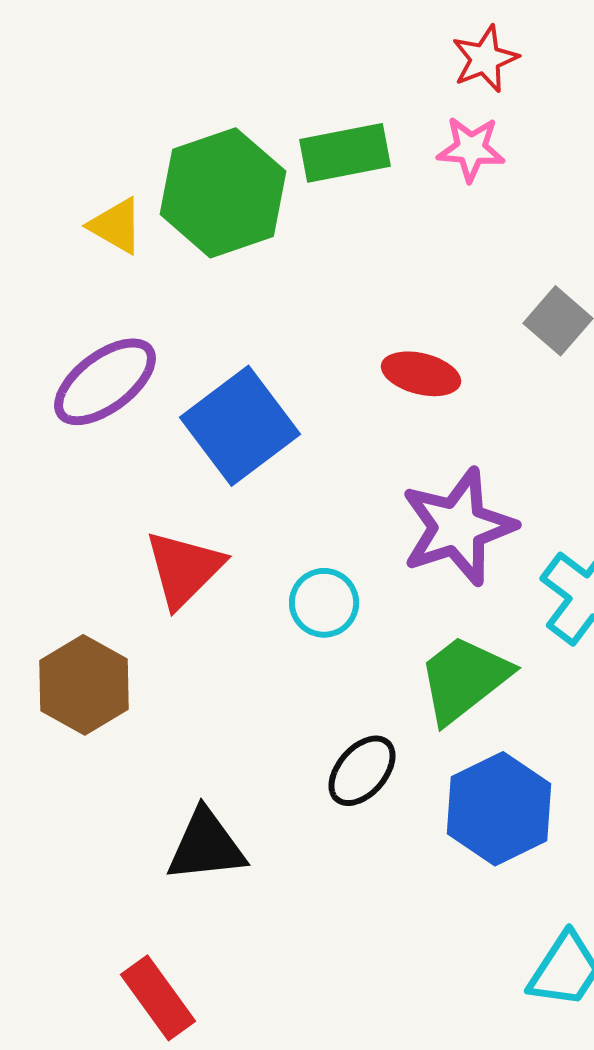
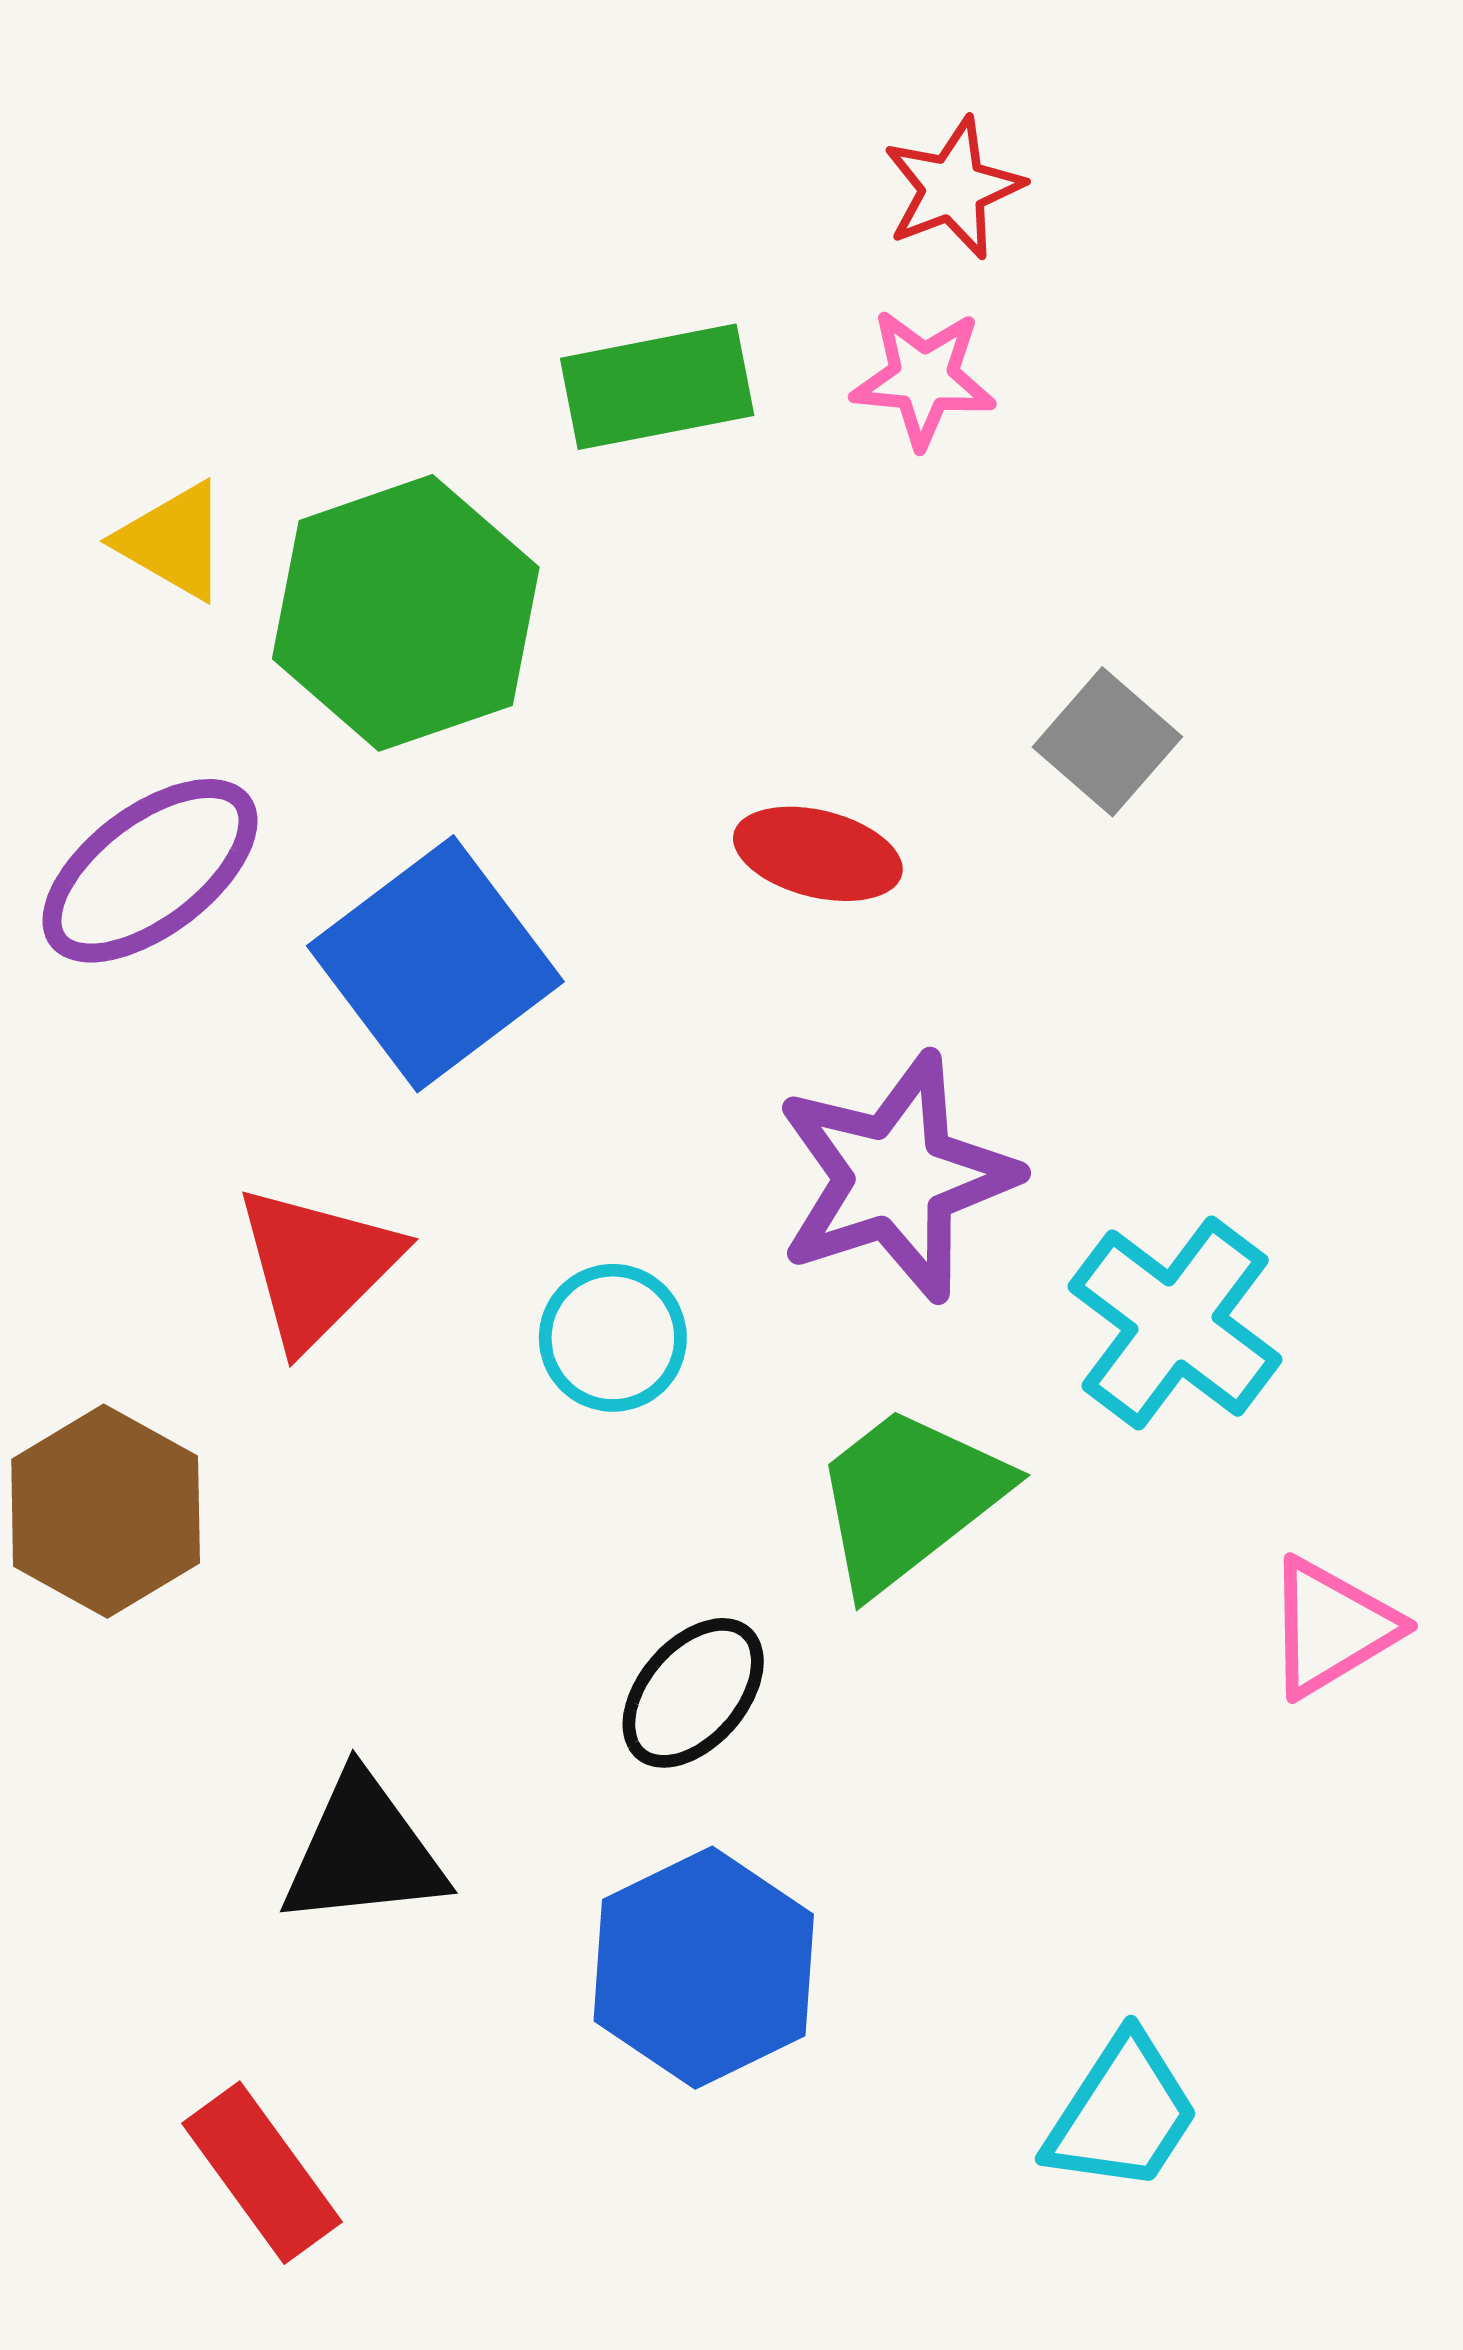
green hexagon: (223, 193) -> (406, 613), moved
blue hexagon: (499, 809) -> (704, 1968), moved

